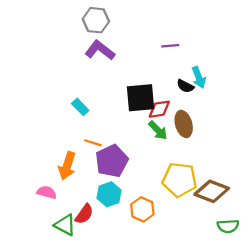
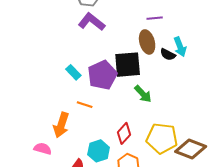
red diamond: (159, 109) -> (124, 133), moved, turned -40
brown ellipse: (184, 124) -> (147, 42), moved
purple pentagon: (112, 161) -> (102, 75), moved

